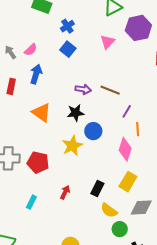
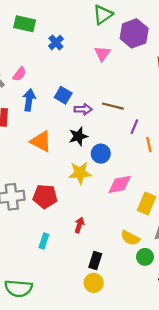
blue square: (68, 49) -> (63, 95), moved
yellow star: (72, 146) -> (80, 173), turned 30
pink diamond: (125, 149) -> (120, 184), moved, turned 70
black rectangle: (97, 188) -> (95, 261), moved

